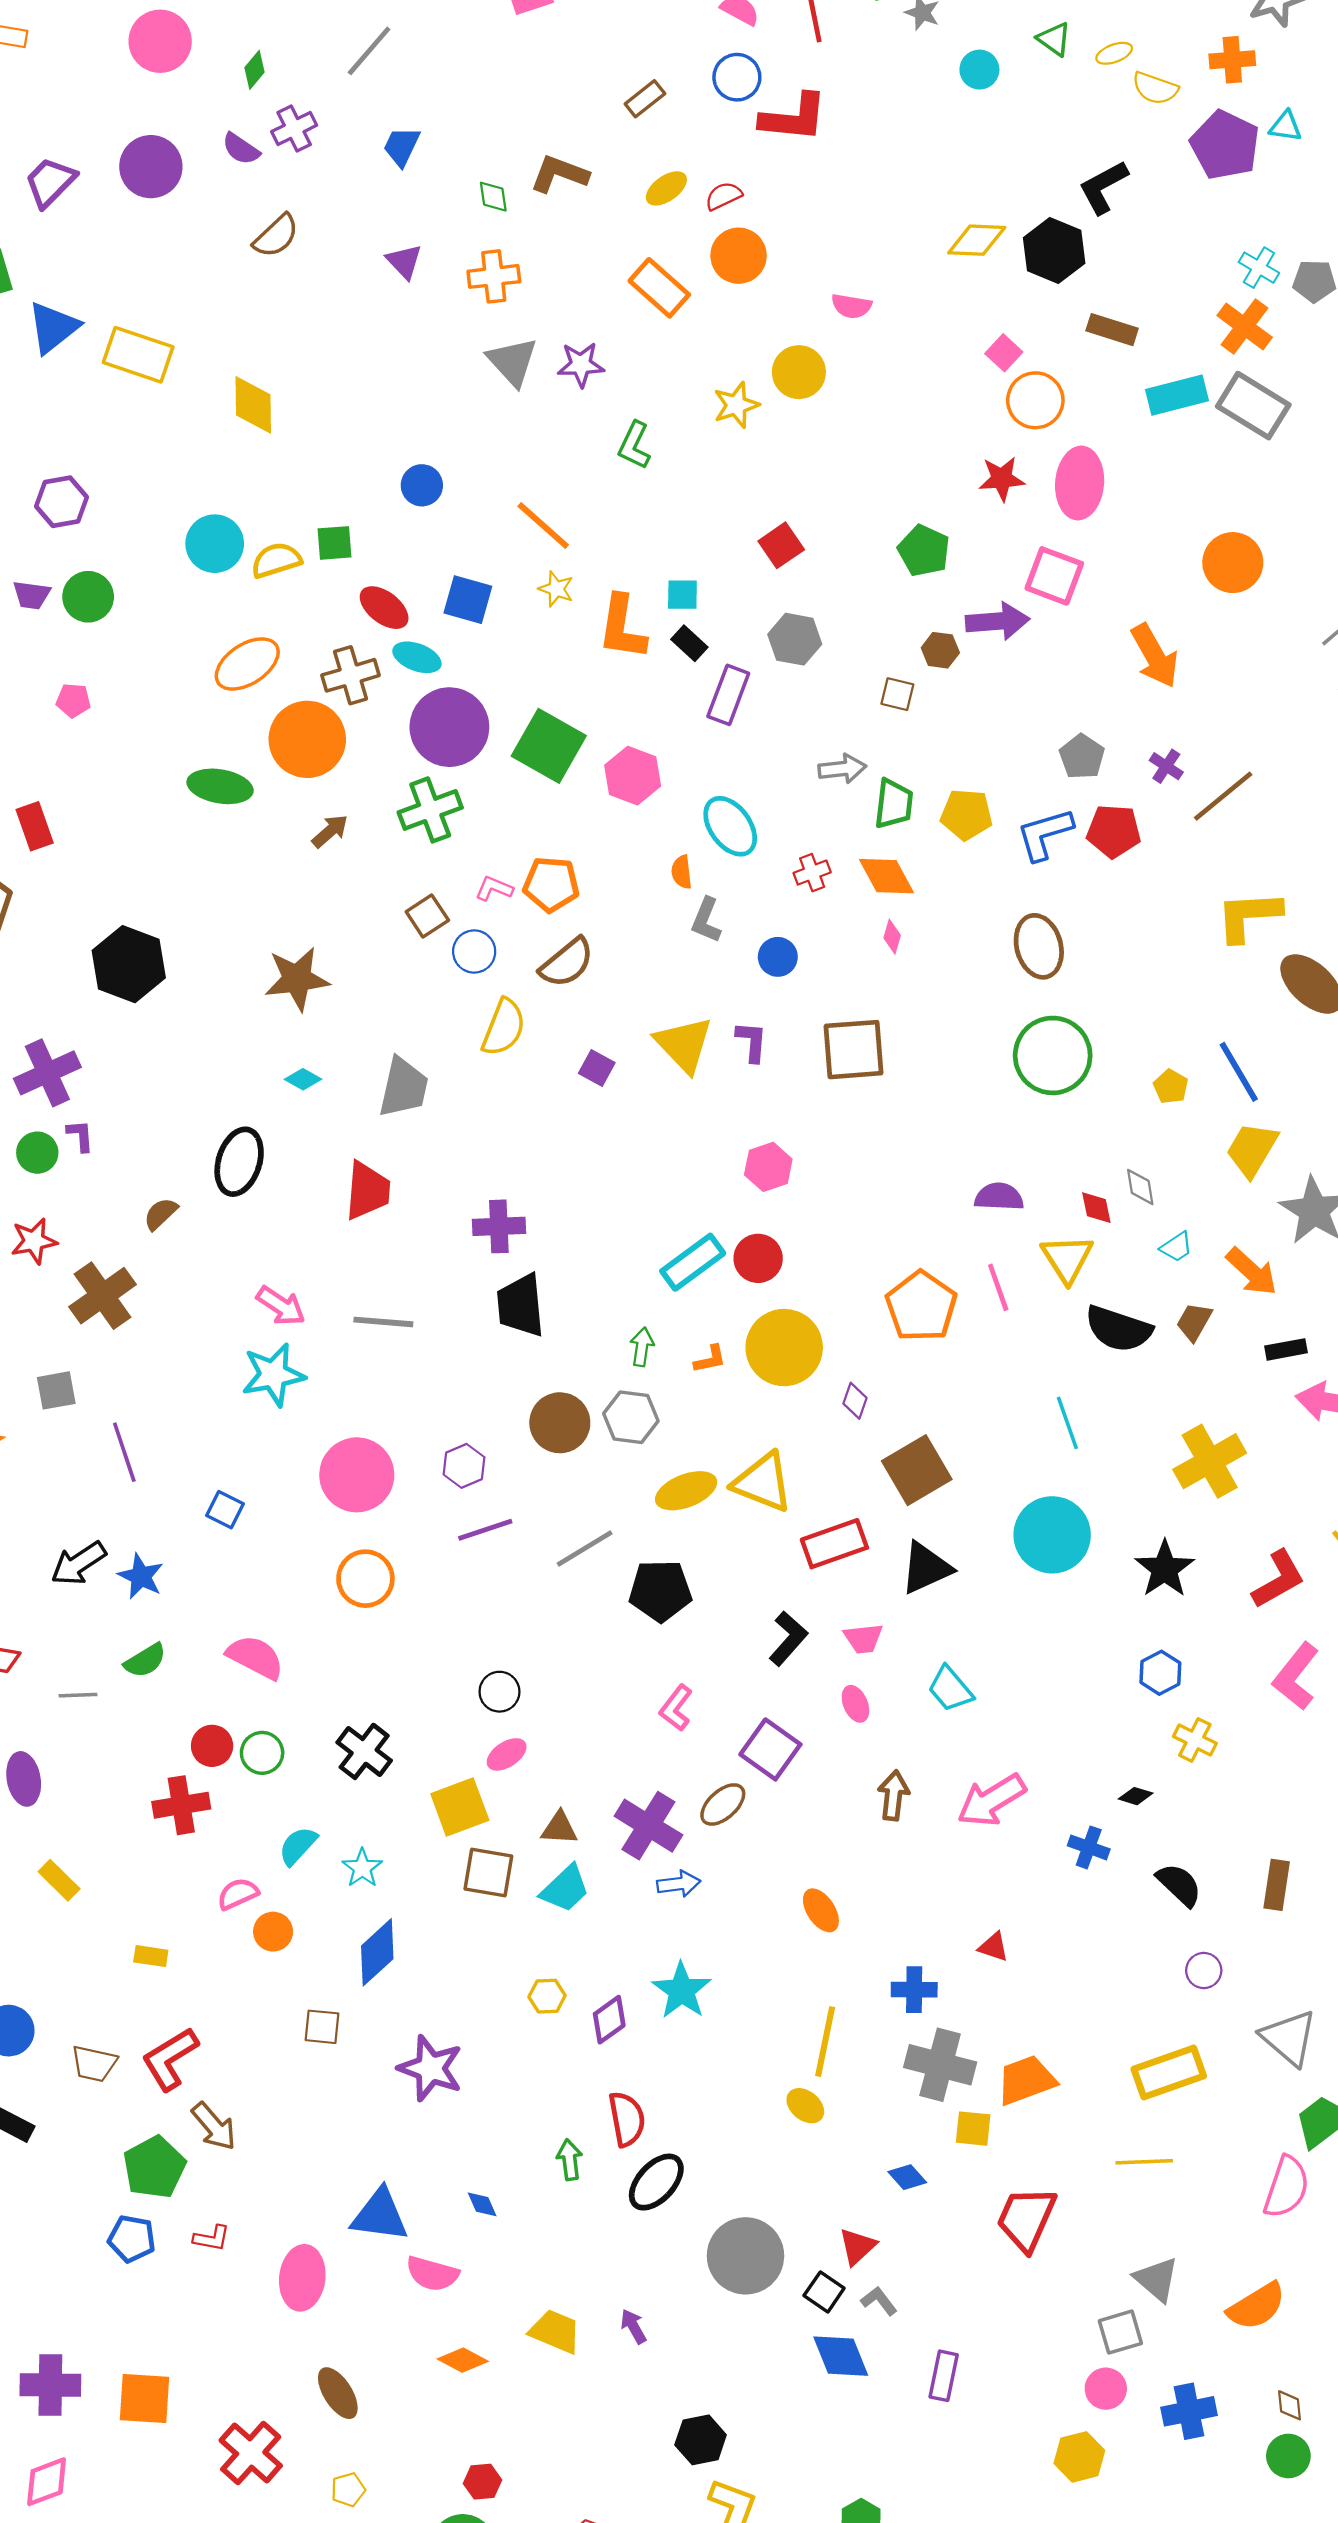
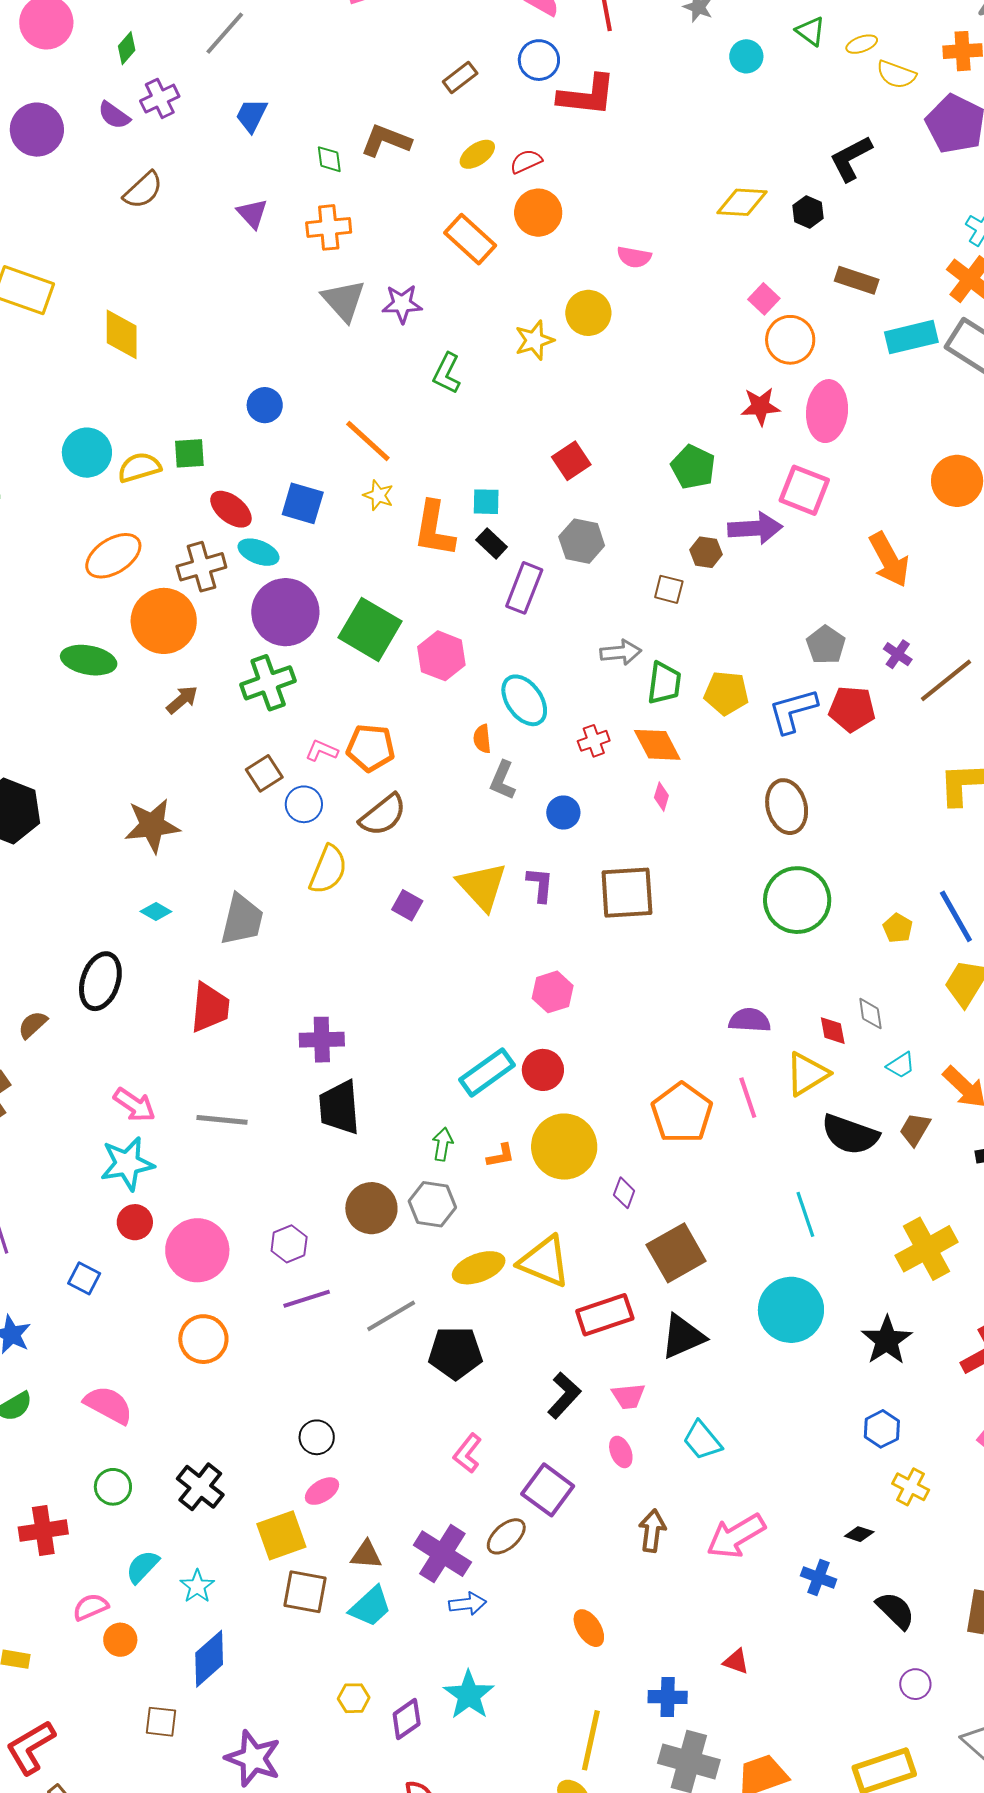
black hexagon: (1054, 250) -> (808, 212), size x0.6
yellow triangle: (1067, 1259) -> (807, 1074), turned 30
red circle: (212, 1746) -> (135, 1222), moved

